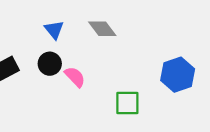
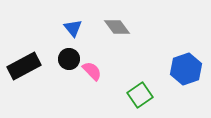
green square: (127, 103) -> (140, 95), turned -35

